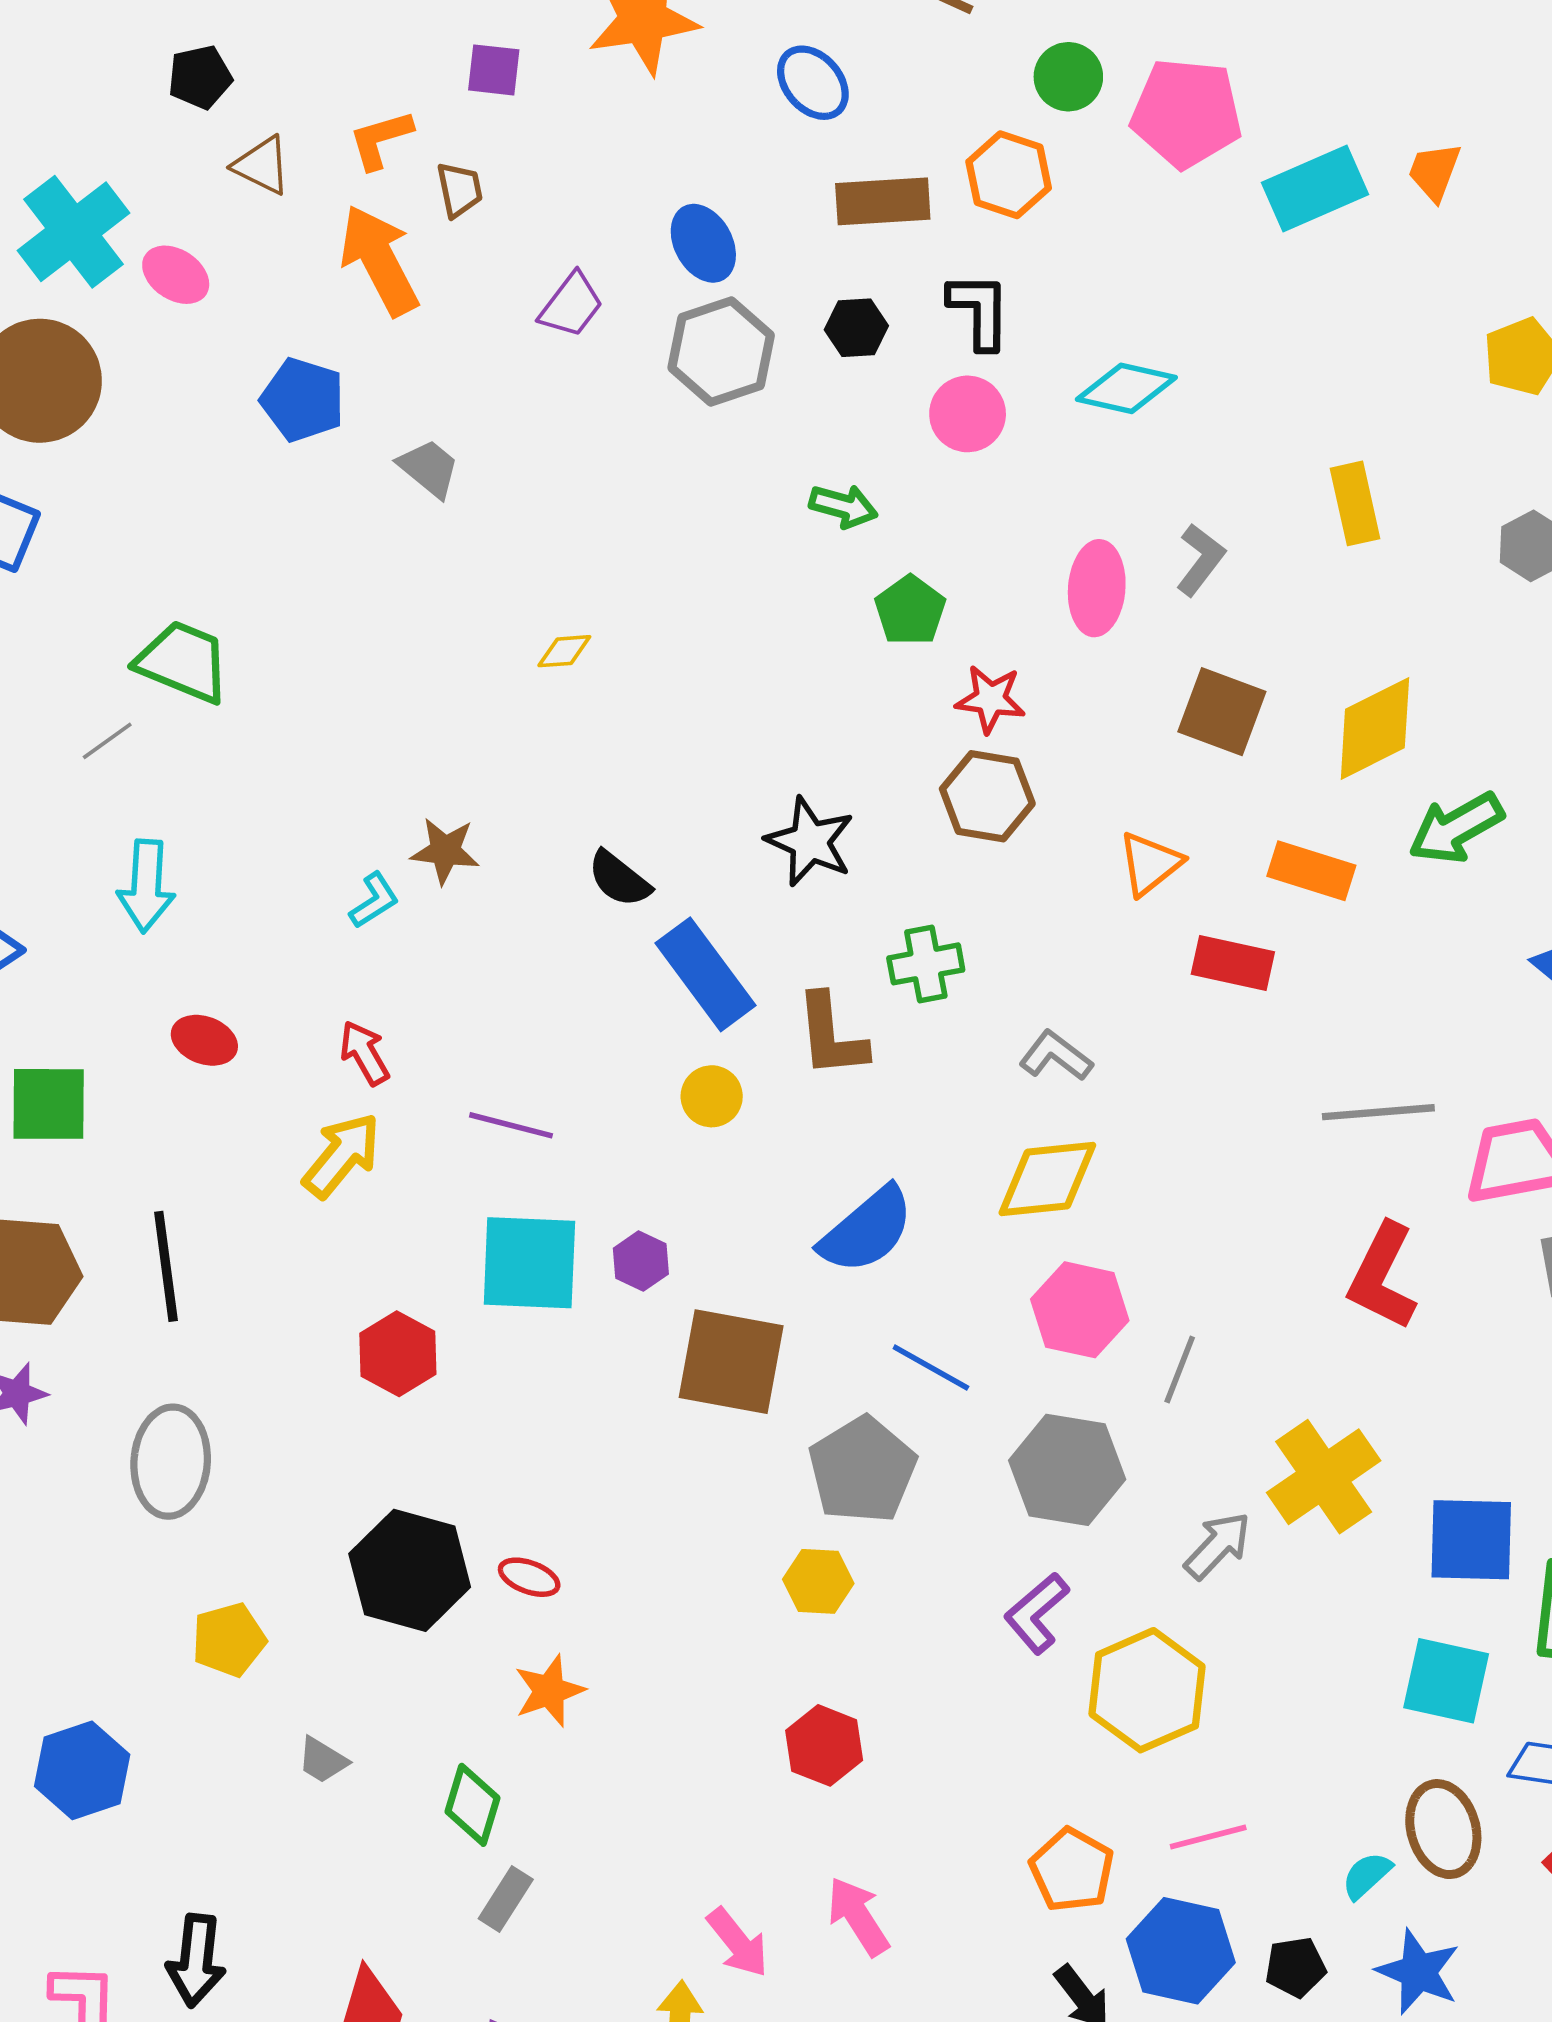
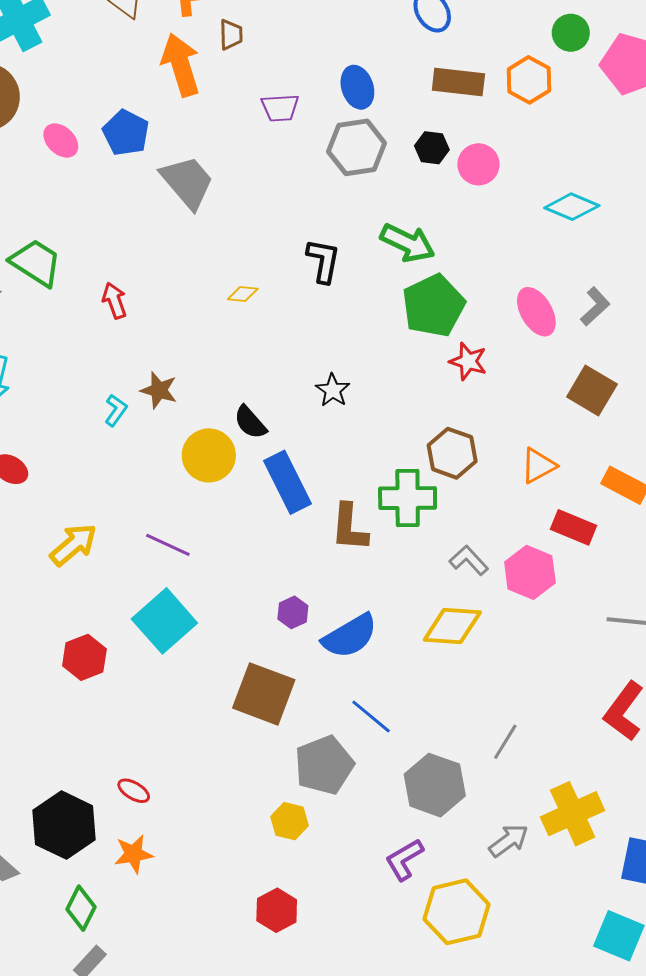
pink ellipse: (176, 275) -> (61, 141), moved
purple trapezoid: (571, 305) -> (280, 108), turned 39
black L-shape: (979, 311) -> (323, 261), moved
pink circle: (968, 414) -> (478, 164), moved
gray trapezoid: (429, 468) -> (187, 182), size x1.6
green arrow: (843, 506) -> (407, 243), size x1.5
pink ellipse: (1097, 588) -> (536, 312), turned -45
green pentagon: (910, 611) -> (433, 306), size x1.6
brown hexagon: (987, 796) -> (452, 453), moved
black star: (810, 842) -> (333, 390), moved, size x0.7
cyan L-shape: (374, 900) -> (116, 410), turned -32
green cross: (926, 964) -> (408, 498), size x1.4
red arrow: (364, 1053) -> (114, 301), moved
yellow circle: (712, 1096) -> (209, 455), moved, size x1.6
purple hexagon: (641, 1261) -> (293, 612), moved
cyan square: (529, 1263) -> (164, 621), turned 36
pink hexagon: (1080, 1310) -> (530, 572), moved
black hexagon: (410, 1570) -> (64, 825), moved

